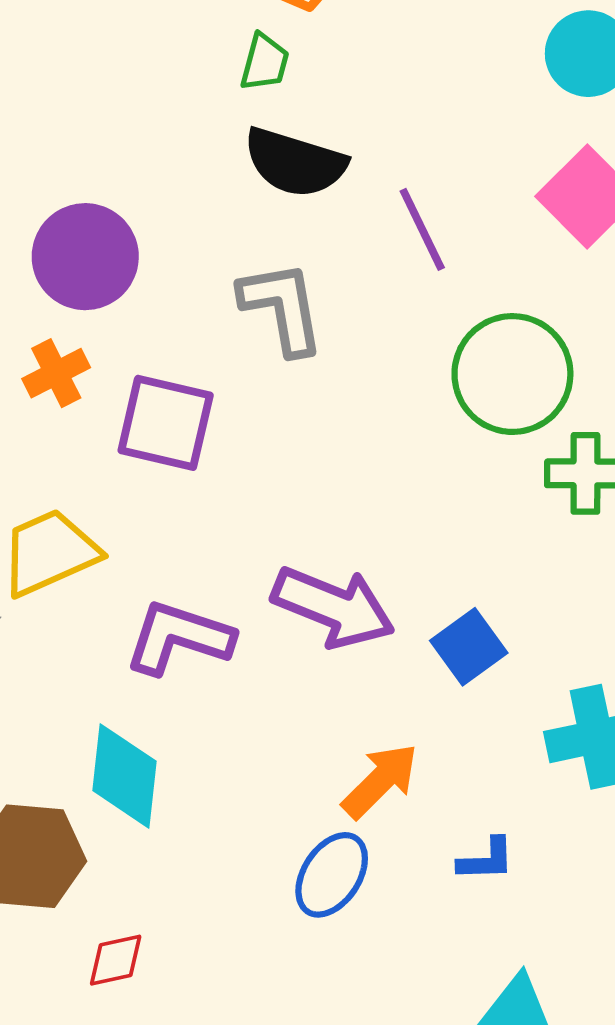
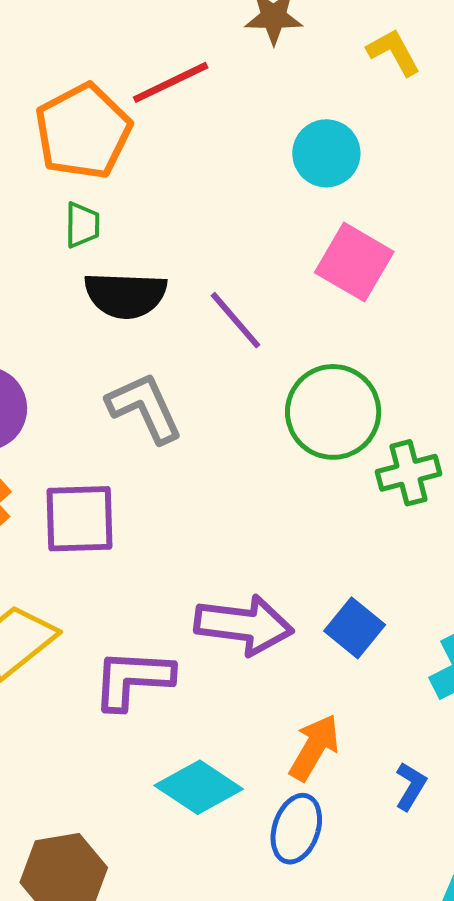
cyan diamond: (124, 776) -> (199, 787), moved, turned -48
blue L-shape: (486, 860) -> (411, 786), turned -42

